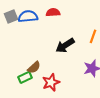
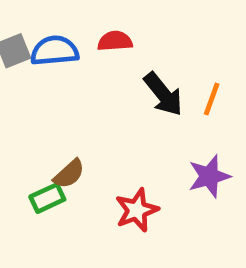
black arrow: (65, 45) -> (163, 94), moved, turned -96
red star: (51, 82) -> (137, 210), moved

